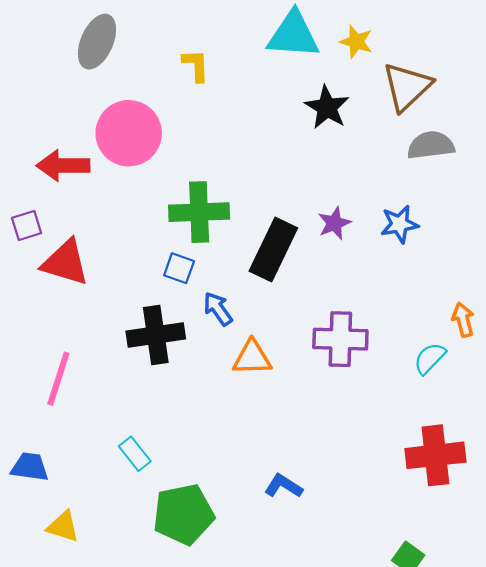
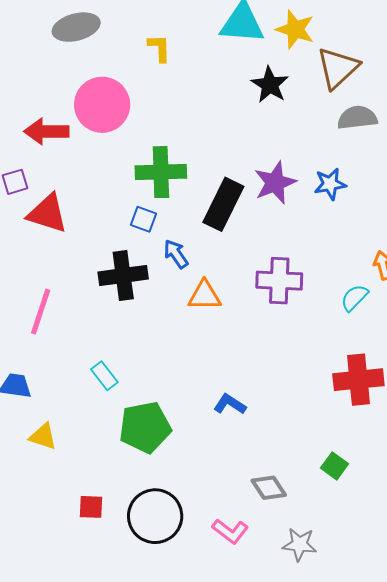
gray ellipse: (97, 42) -> (76, 27), turned 51
yellow star: (356, 42) -> (295, 29), size x1.4
purple star: (334, 223) -> (275, 183), size x1.5

